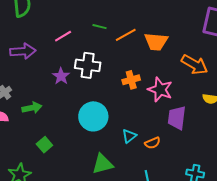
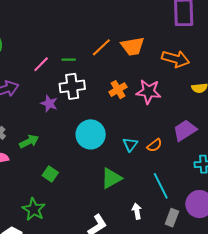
green line: (99, 27) -> (69, 60), moved
purple trapezoid: (177, 118) -> (185, 130), moved, turned 65

